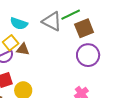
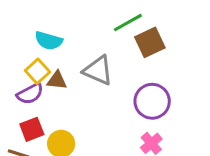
gray triangle: (52, 21) -> (98, 70), moved
purple circle: (88, 55) -> (152, 101), moved

